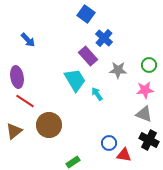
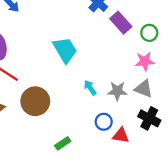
purple rectangle: (88, 56) -> (121, 23), moved
gray star: (118, 70) -> (117, 91), moved
cyan arrow: (97, 94) -> (90, 88), moved

